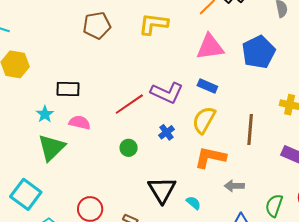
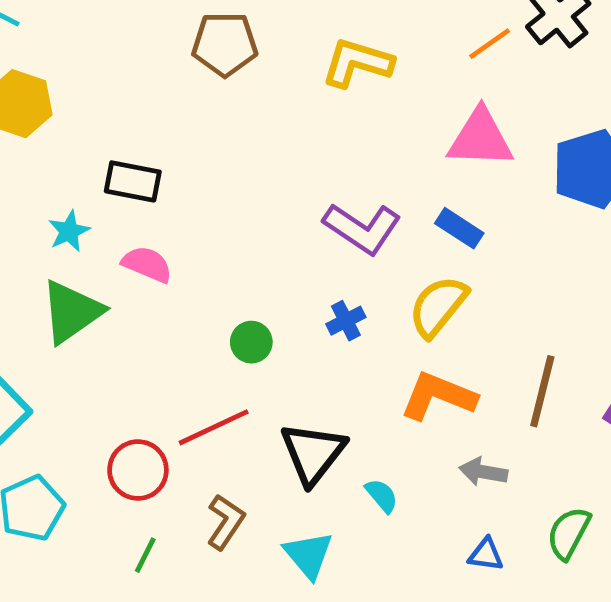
red line: (129, 104) -> (214, 427), moved
brown line: (250, 129) -> (542, 391), moved

